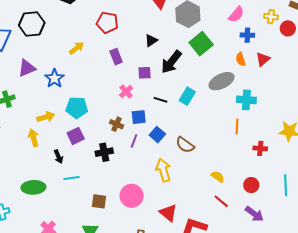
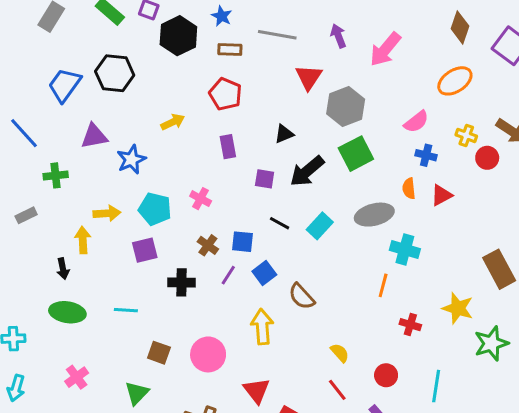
pink cross: (126, 92) -> (201, 199), moved, turned -32
black arrow: (58, 157) -> (63, 269), moved

